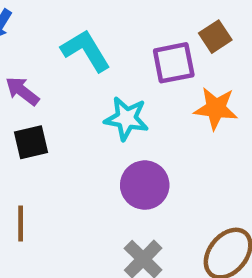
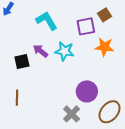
purple arrow: (22, 91) -> (41, 51), moved
purple circle: (145, 185) -> (87, 91), moved

